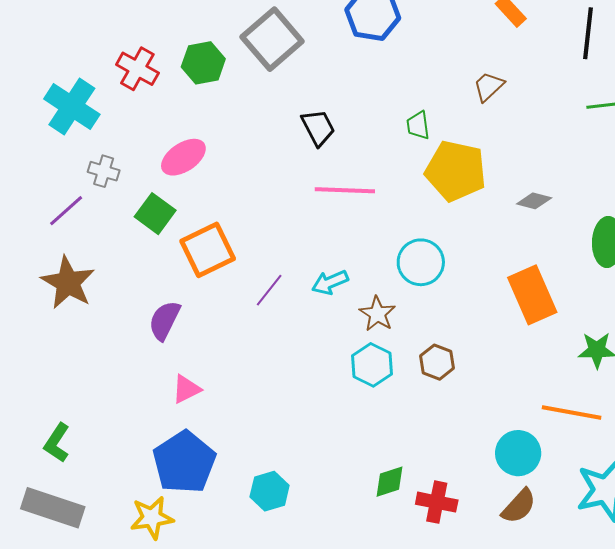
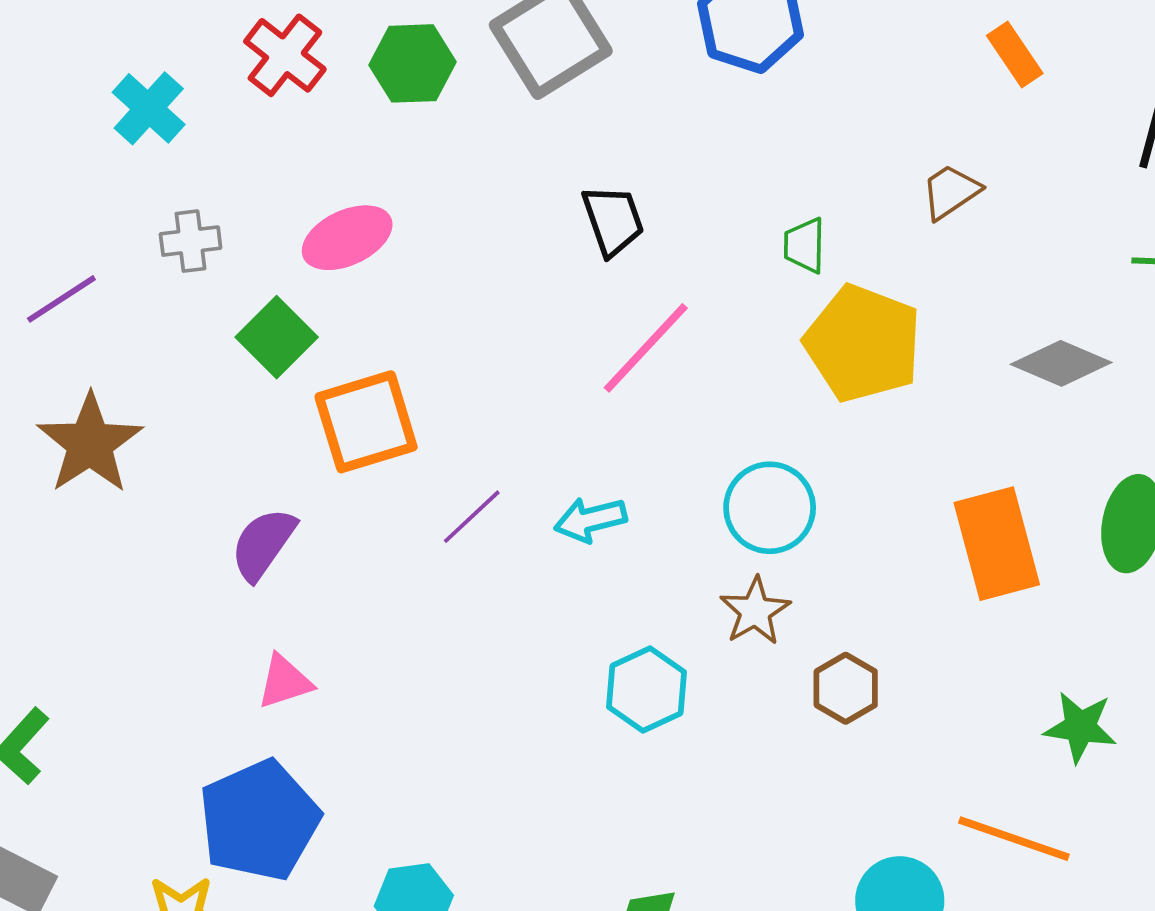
cyan cross: (72, 107) -> (149, 108), size x0.7
gray cross: (104, 171) -> (191, 241), turned -32
pink line: (345, 190) -> (646, 348), turned -58
gray diamond: (534, 201) -> (1061, 363), moved, size x1.4
purple line: (66, 211) -> (61, 299), moved
orange rectangle: (532, 295) -> (997, 544), moved
brown star: (377, 314) -> (755, 611), moved
brown hexagon: (437, 362) -> (846, 688), moved

